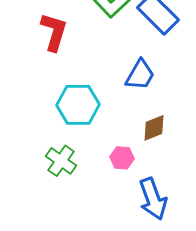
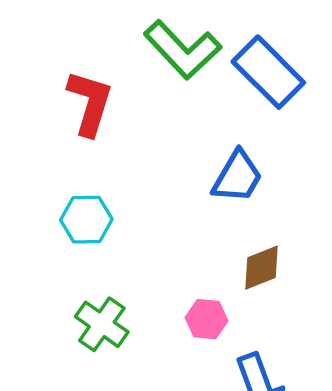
cyan hexagon: (78, 105) -> (86, 220), moved, size x0.7

